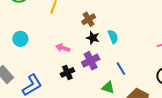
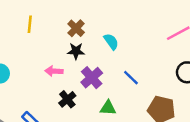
black star: (93, 38) -> (76, 51), moved
green triangle: (108, 87) -> (108, 108), moved

